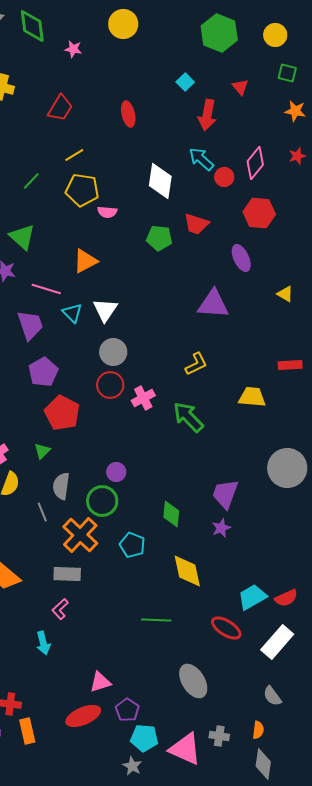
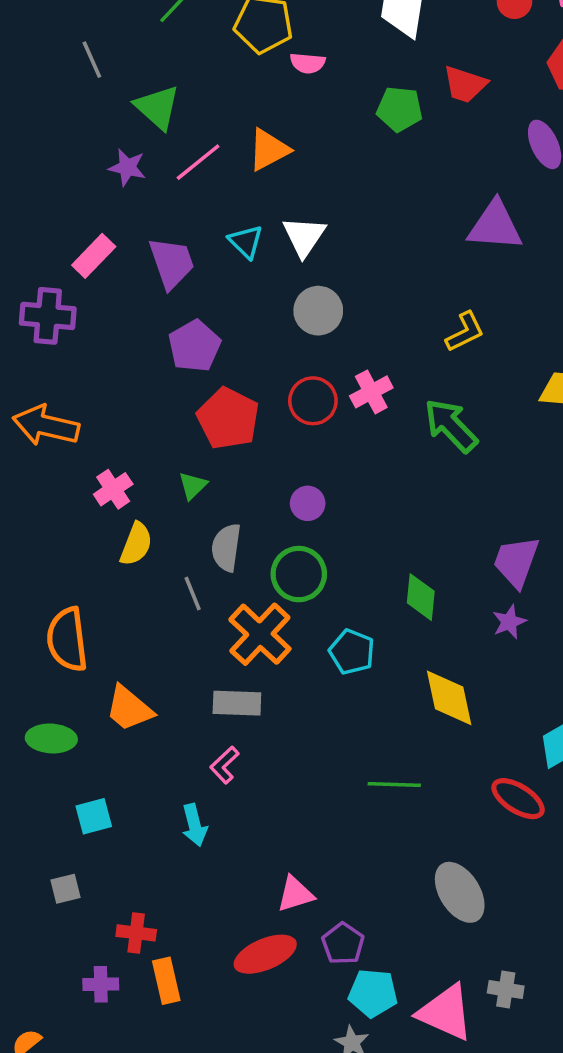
pink line: (46, 289) -> (198, 162), moved, turned -56
red circle: (110, 385) -> (313, 401), moved
purple circle: (116, 472) -> (308, 503), moved

